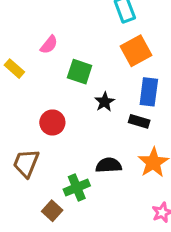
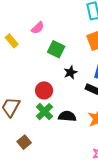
red circle: (52, 123) -> (44, 90), moved
green cross: (77, 187) -> (44, 112), moved, turned -30

